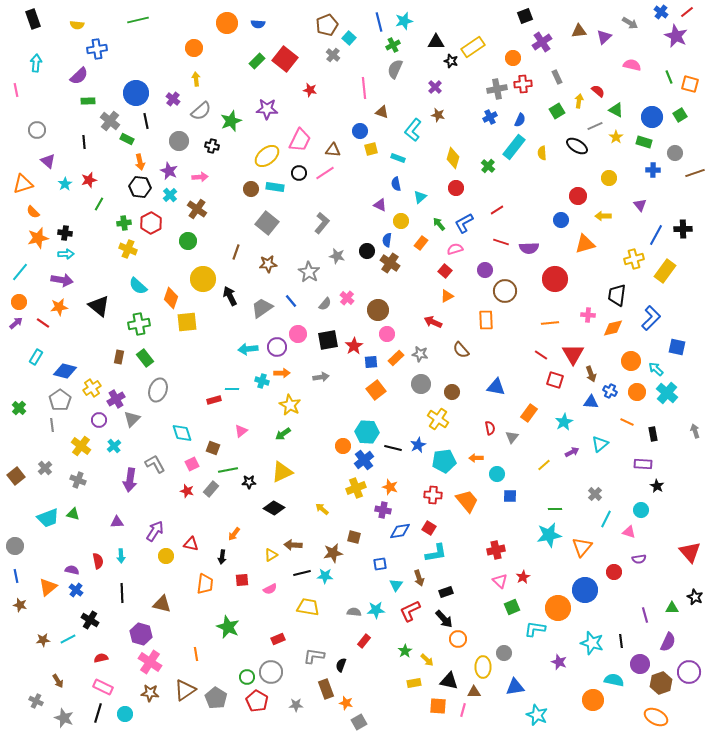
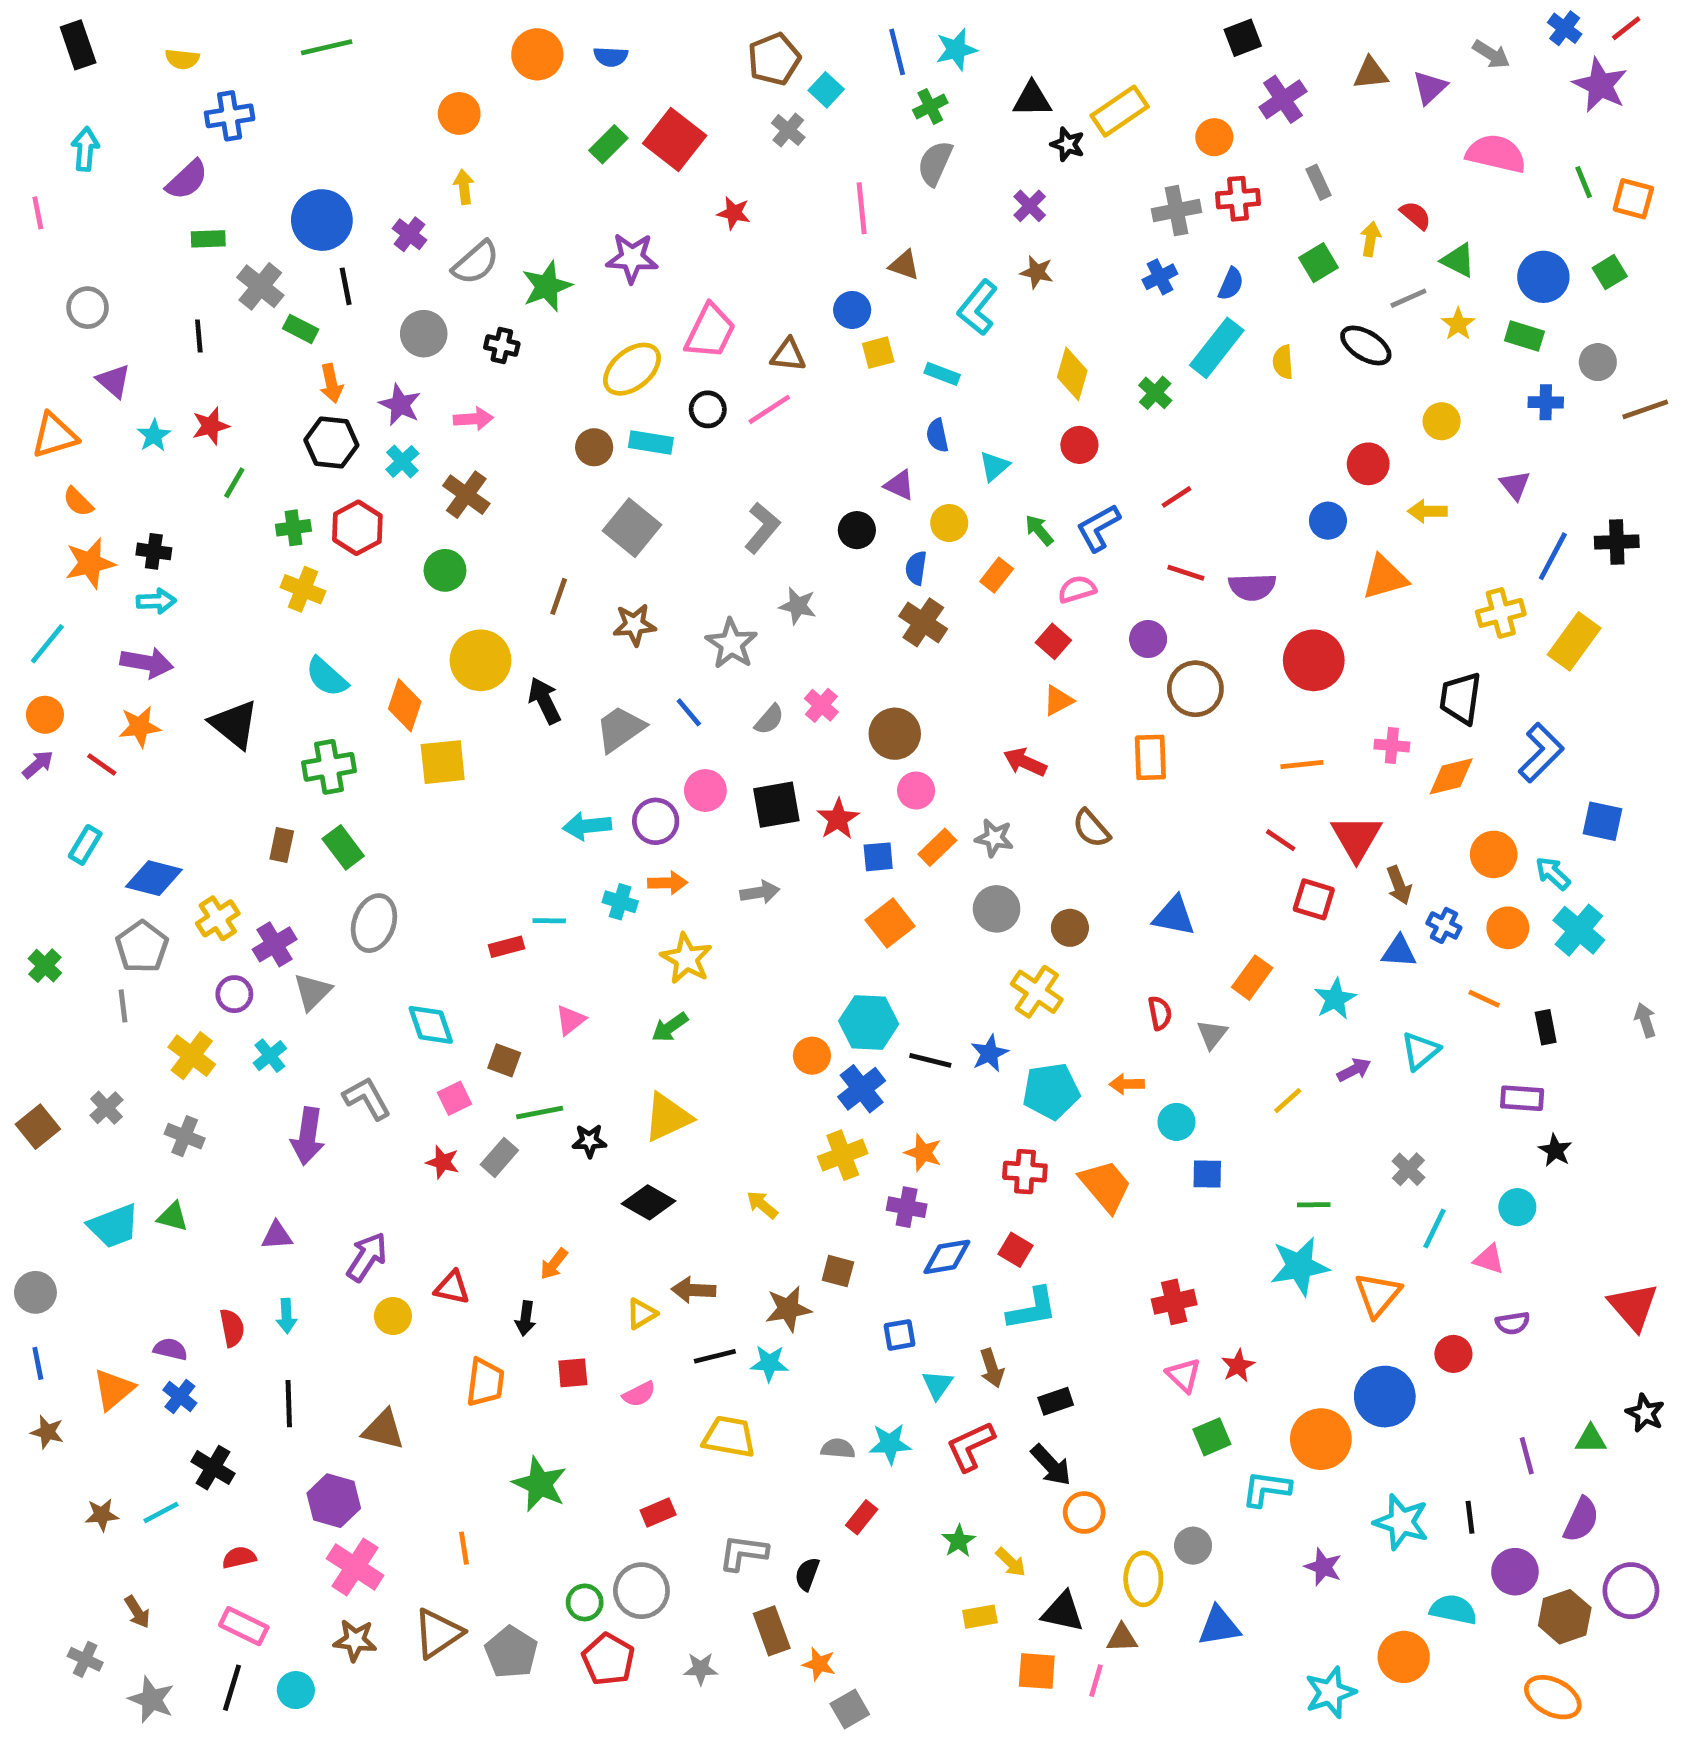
pink semicircle: (632, 65) -> (1496, 154), size x1.4
black circle: (367, 251) -> (857, 530), moved
cyan star: (537, 715) -> (1330, 1692), moved, turned 30

